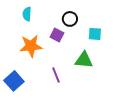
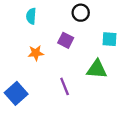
black circle: (70, 19) -> (81, 13), moved
orange star: (31, 46) -> (36, 53), size x0.6

